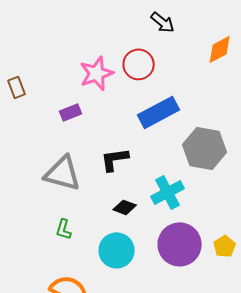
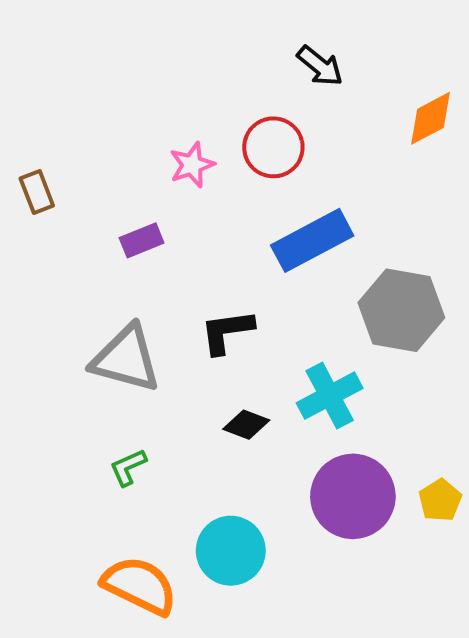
pink star: (97, 73) -> (192, 165), size x0.7
green L-shape: (64, 229) -> (128, 467), turned 50
cyan circle: (117, 250) -> (231, 551), moved

